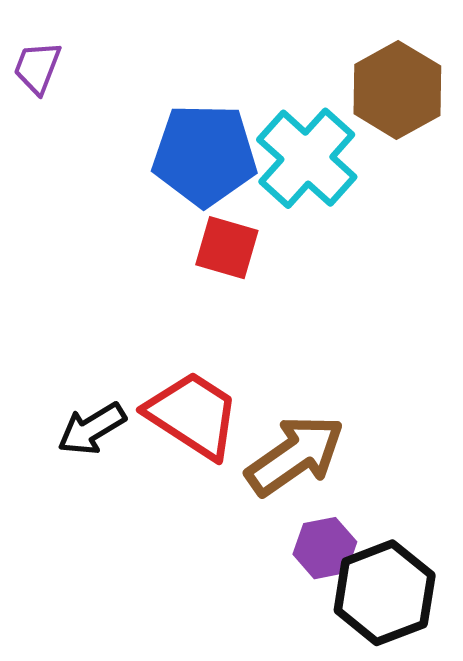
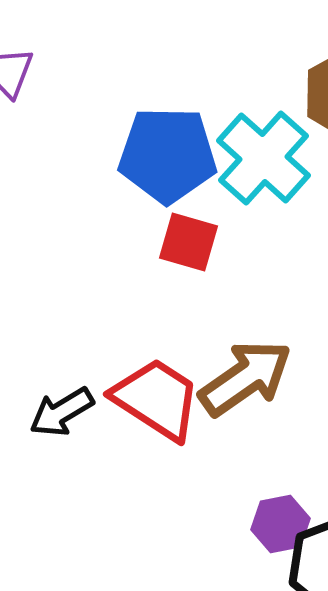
brown arrow: (295, 455) -> (246, 378), moved

